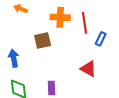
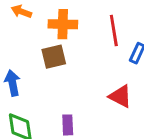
orange cross: (60, 17) -> (63, 24), moved

